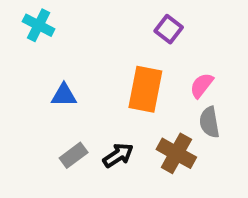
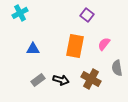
cyan cross: (39, 25) -> (20, 13), turned 35
gray semicircle: (209, 122) -> (117, 68), moved
black arrow: (118, 155) -> (61, 80), turned 49

